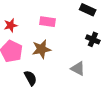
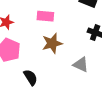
brown star: (41, 49) -> (52, 43), moved

